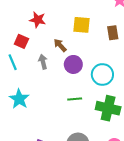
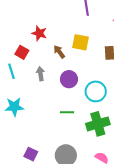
brown arrow: (60, 45) -> (59, 52), moved
cyan star: (19, 99) -> (14, 107), turned 30
green cross: (108, 108) -> (98, 124), turned -35

